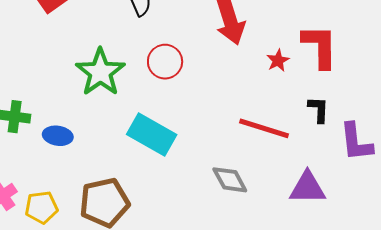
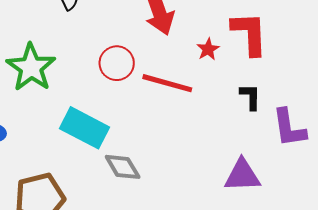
red circle: (165, 62) -> (117, 63), moved
red line: (264, 128) -> (167, 83), moved
gray diamond: (230, 180) -> (123, 167), moved

